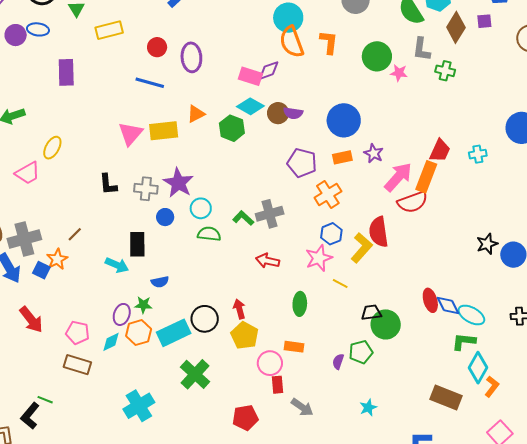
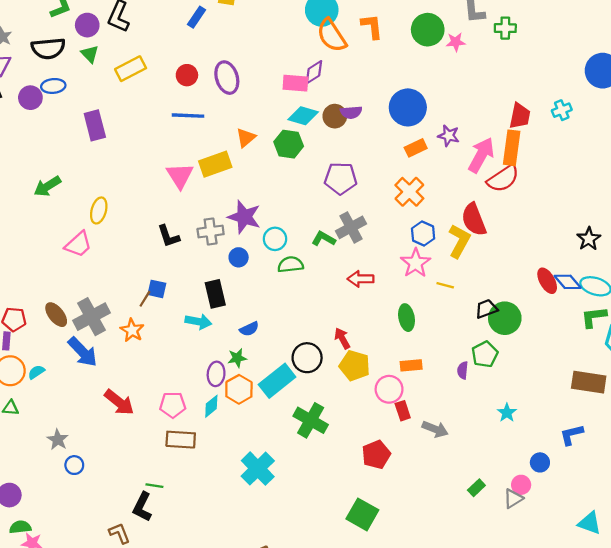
purple pentagon: (302, 163) -> (341, 178), moved
black star: (487, 244) -> (589, 239), moved
blue square: (41, 270) -> (157, 289), moved

